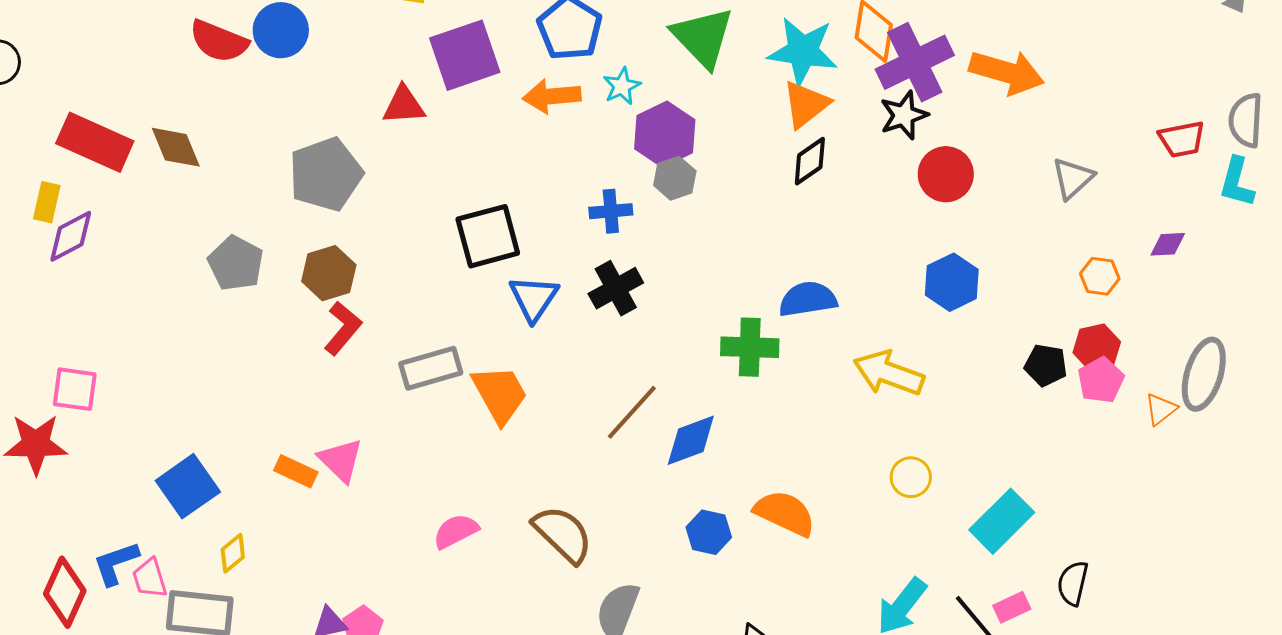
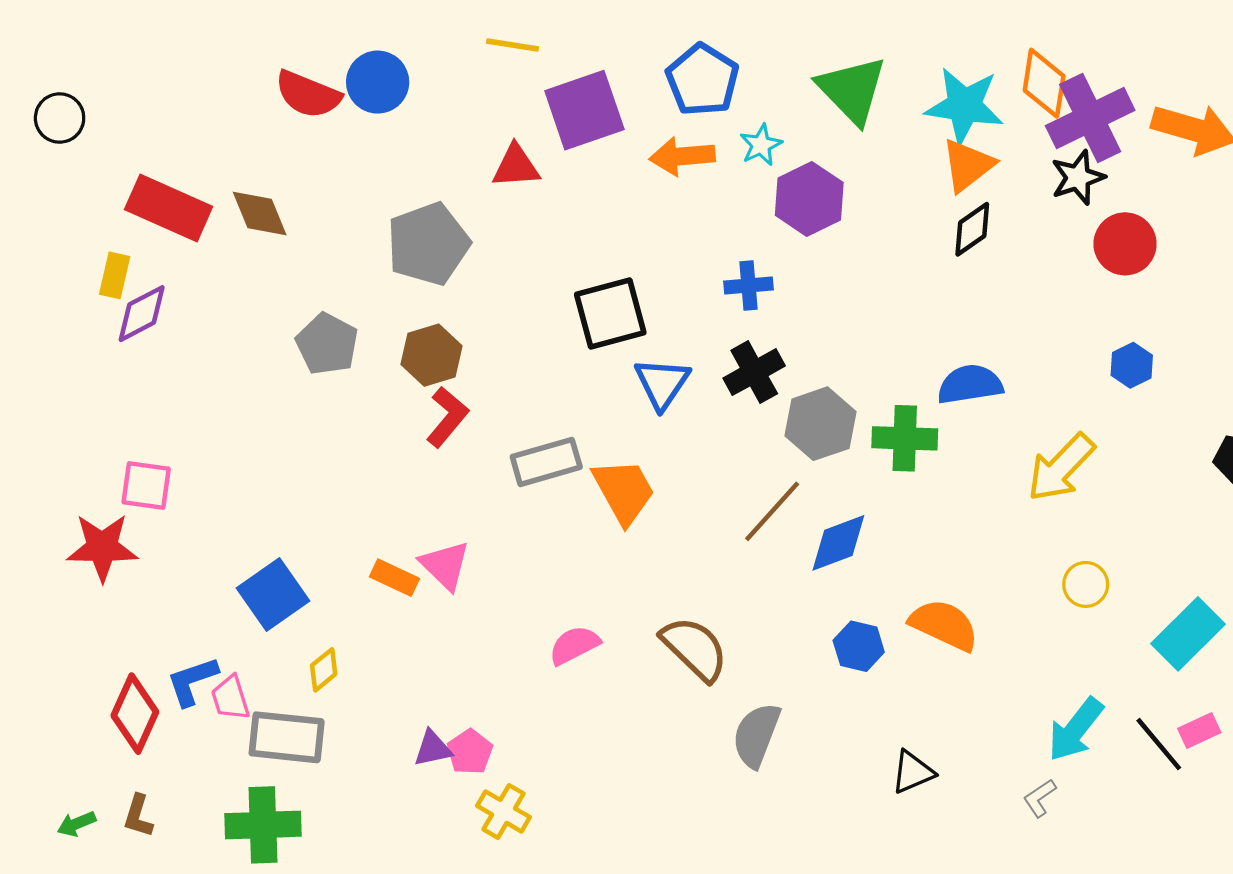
gray hexagon: (675, 178) -> (820, 424), moved, size x1.5
blue hexagon: (952, 282) -> (1132, 365), size x0.7
yellow arrow: (889, 373) -> (1061, 468), turned -66

